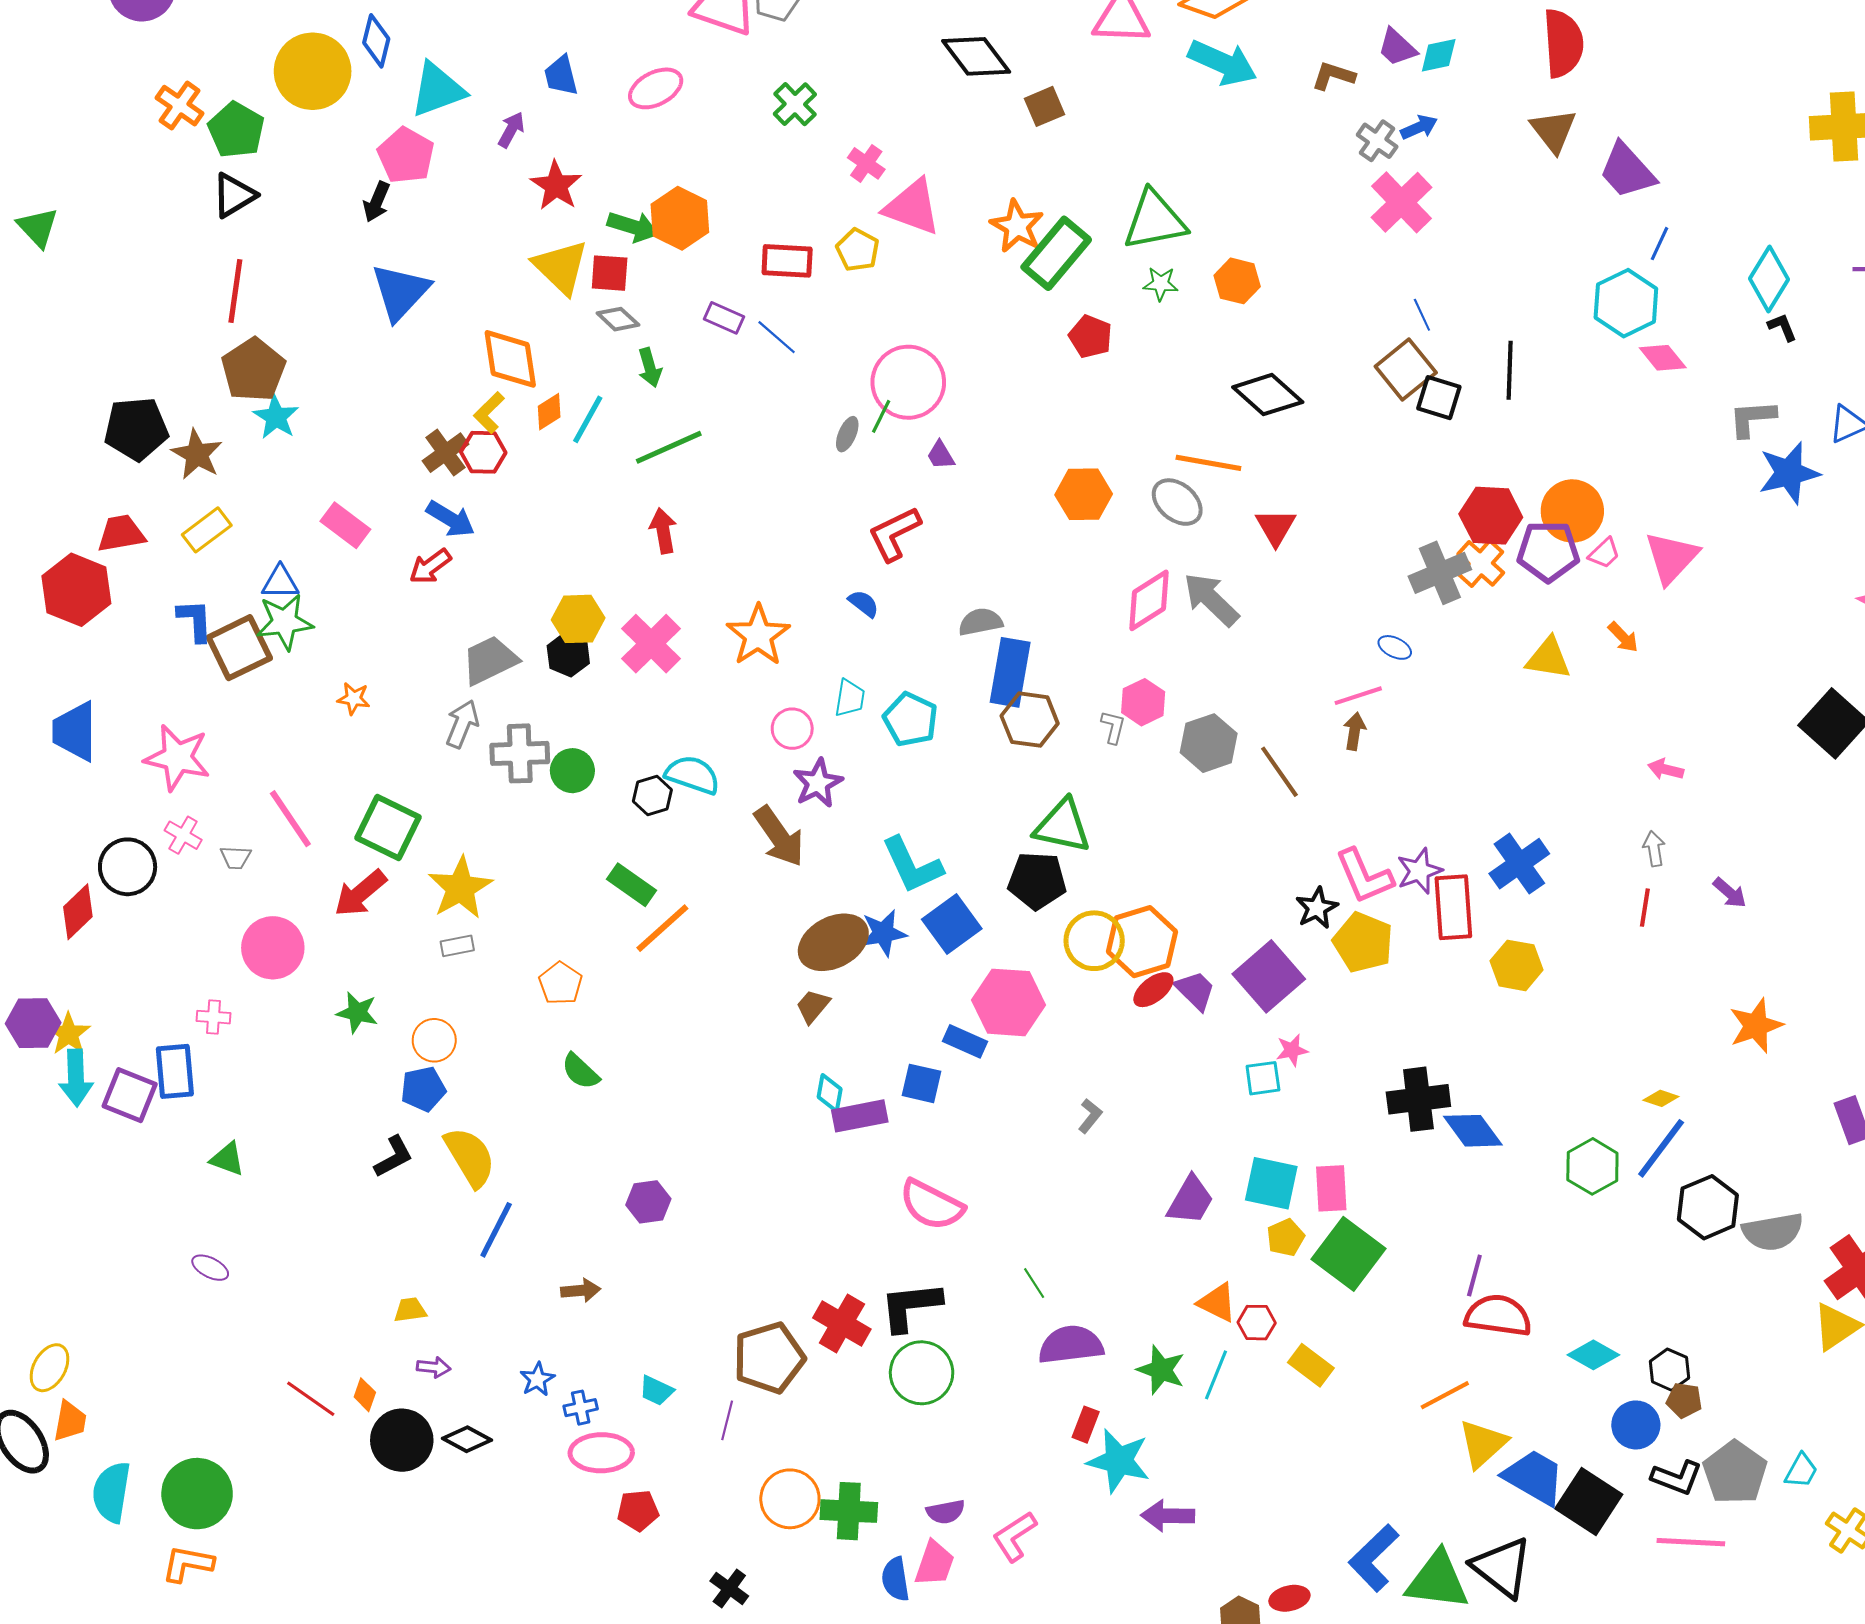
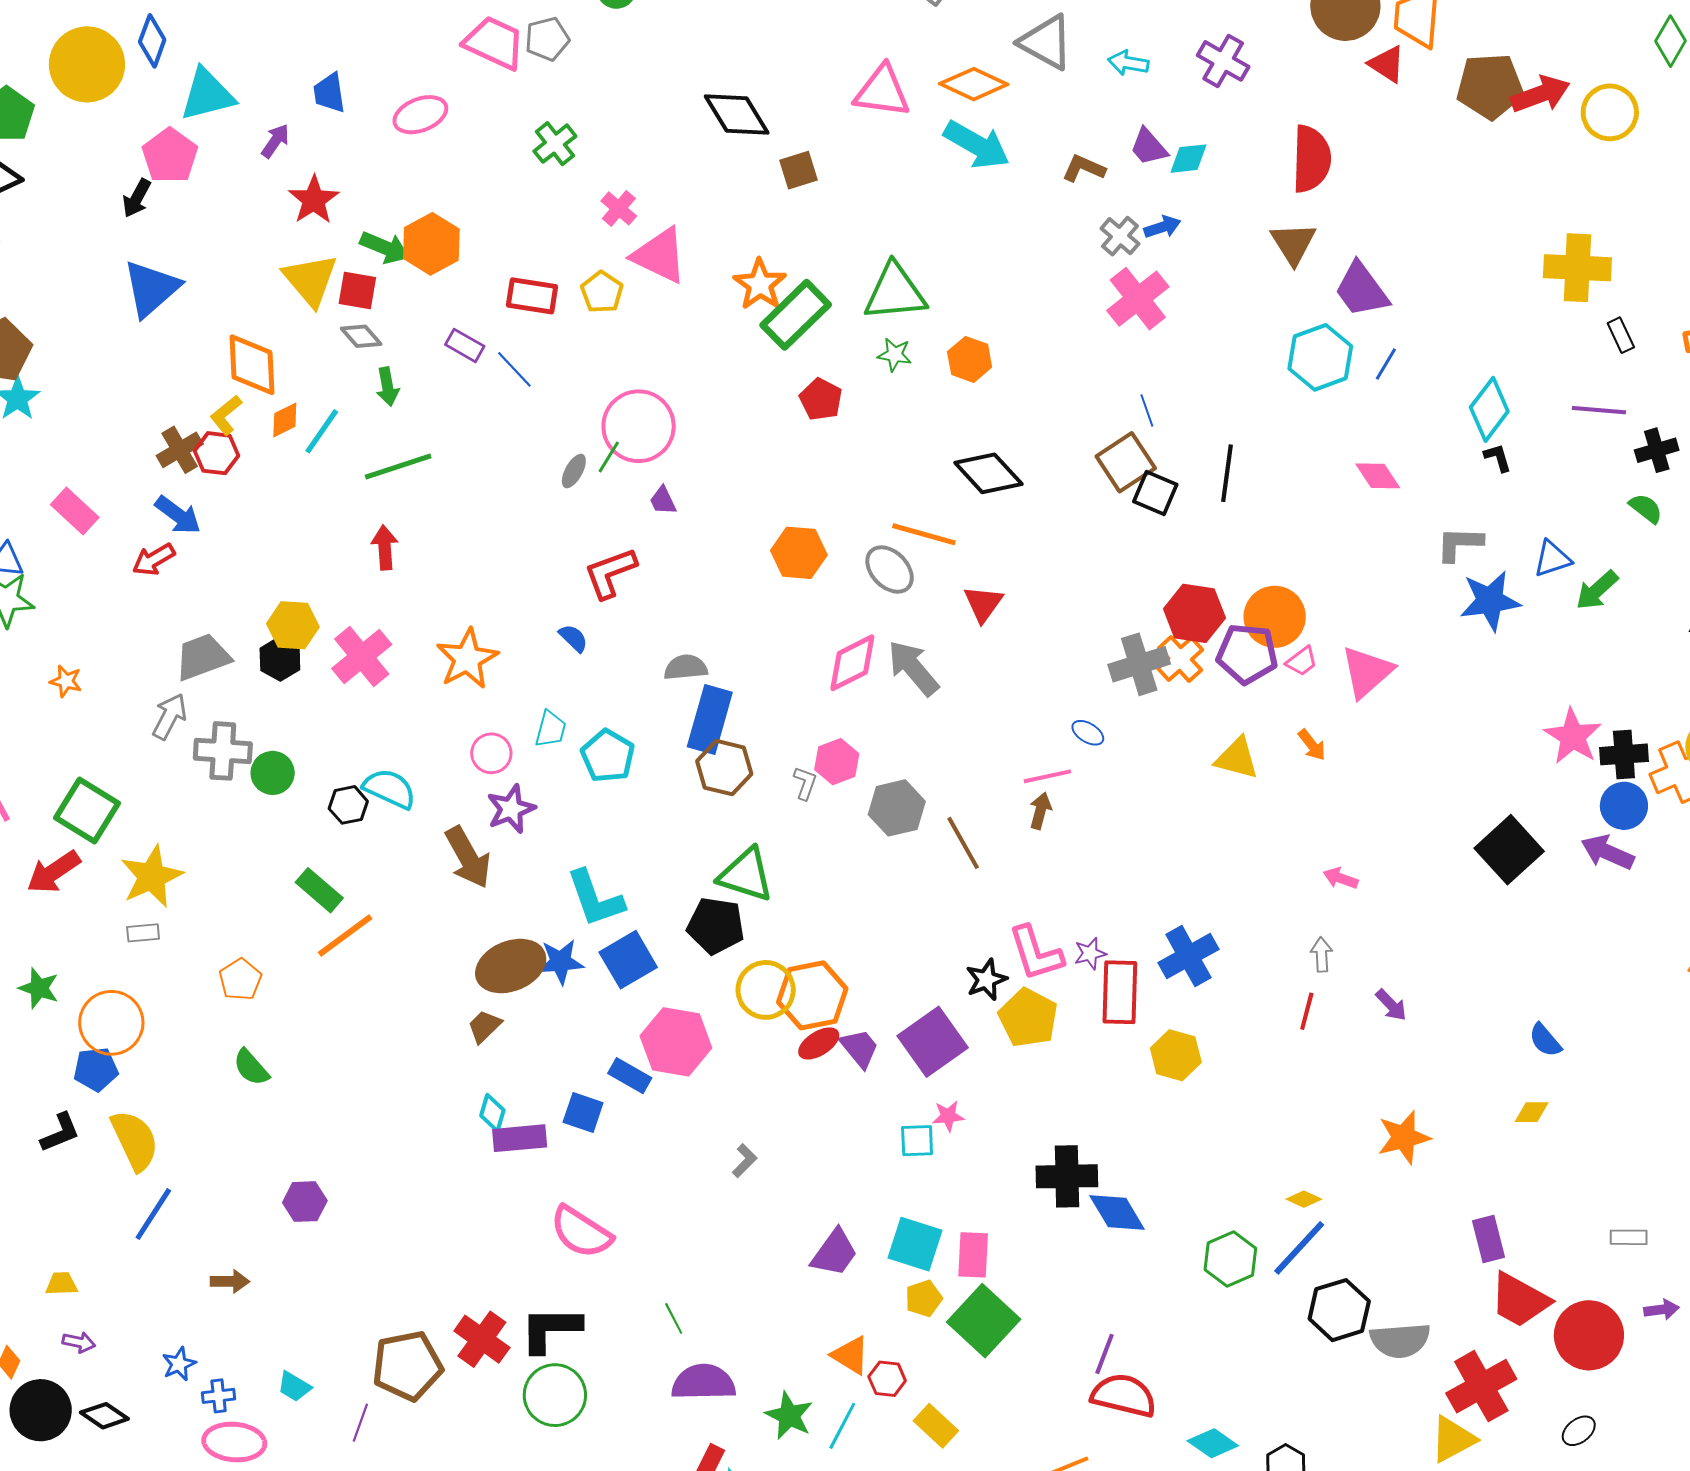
cyan hexagon: (1626, 303) -> (1320, 357), moved
purple star: (1419, 871) -> (1090, 954), size x0.7
orange circle: (434, 1040) -> (111, 1023), size x1.5

